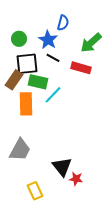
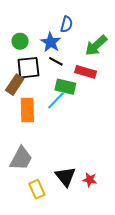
green rectangle: (38, 82) -> (65, 87), moved
red star: (76, 179) -> (90, 180), moved
yellow rectangle: (35, 191) -> (37, 189), moved

